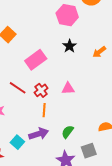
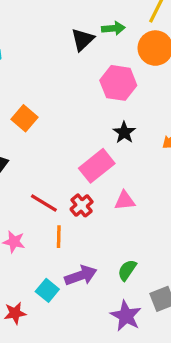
pink rectangle: (36, 60) -> (97, 166), moved
orange line: (44, 110) -> (59, 237), moved

